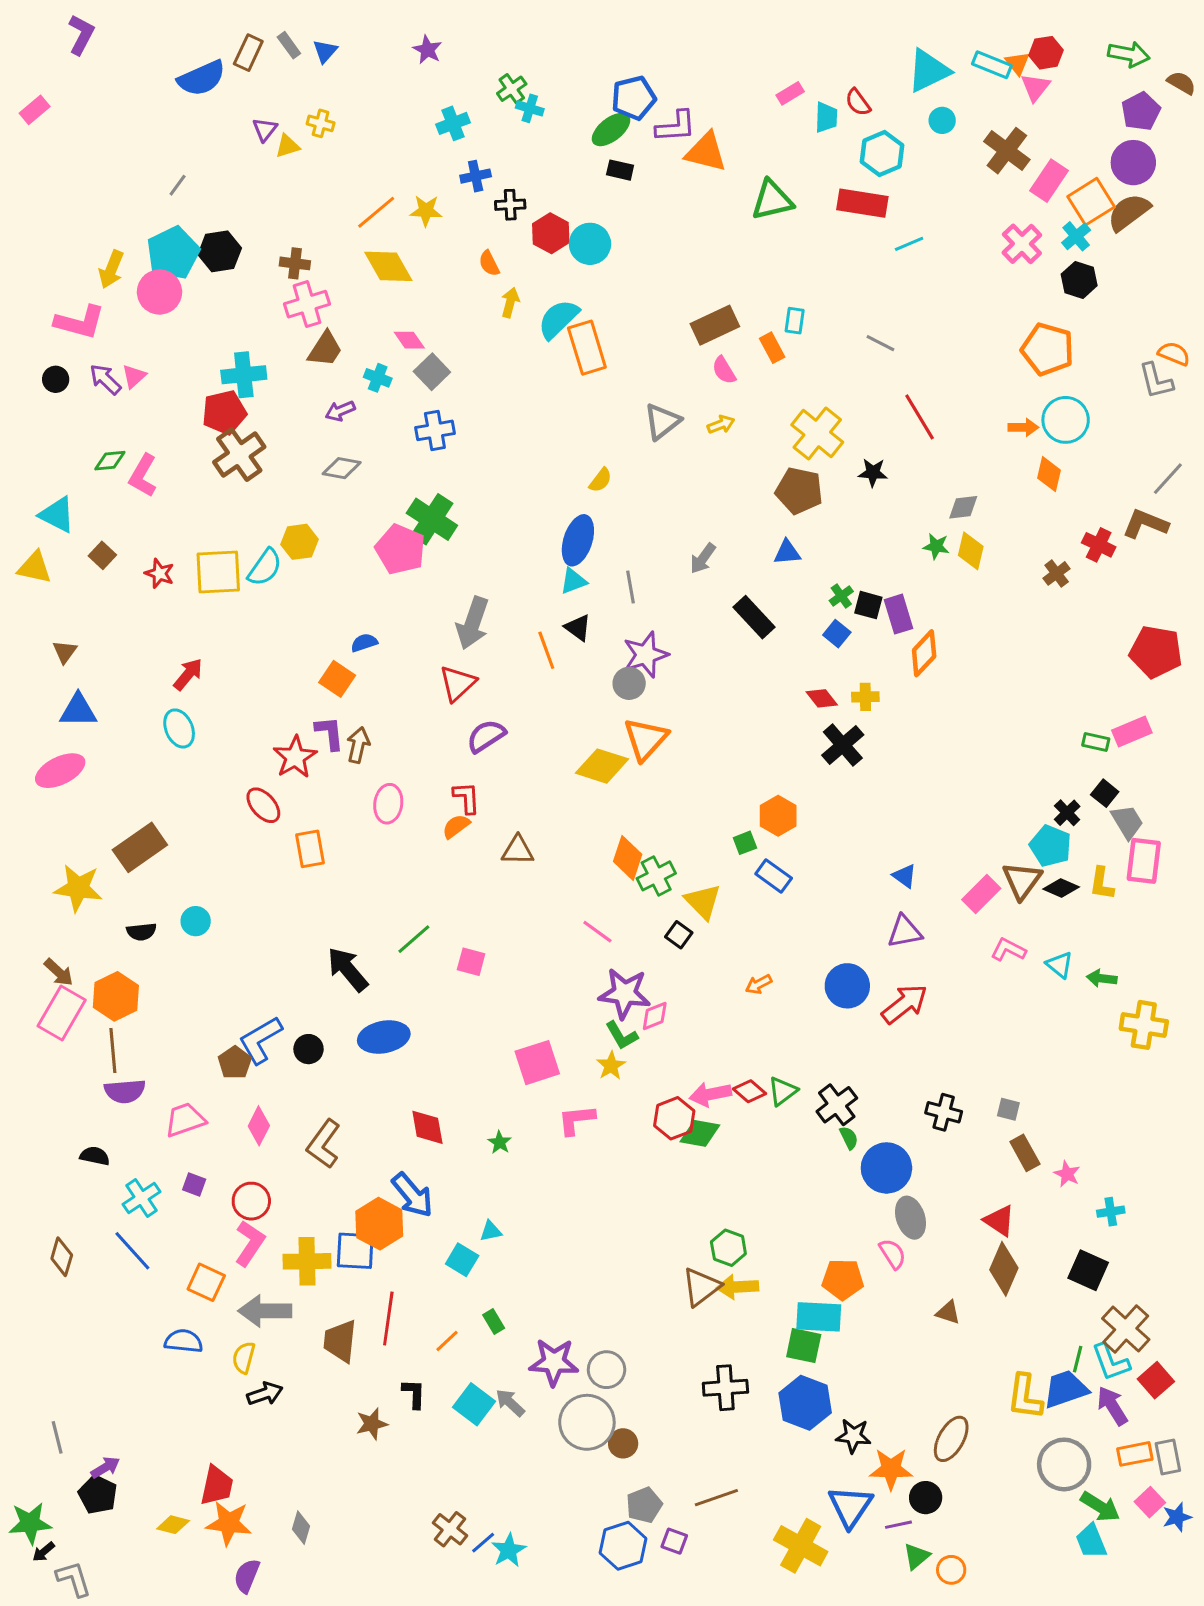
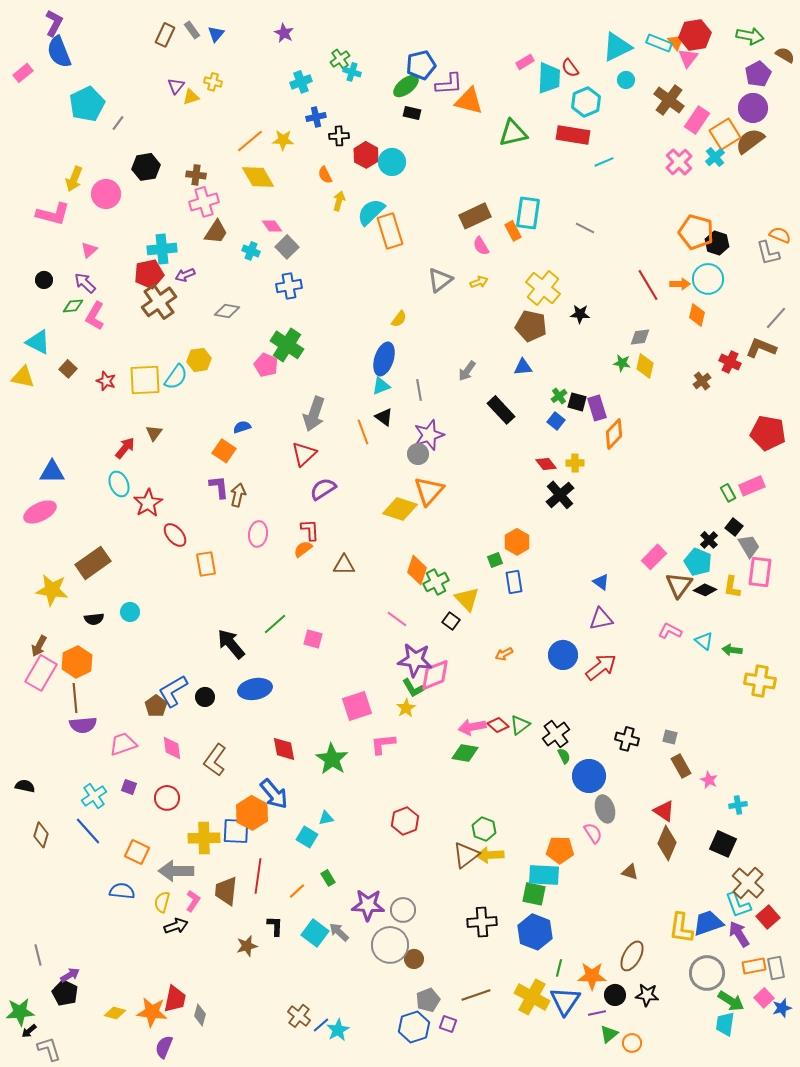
red hexagon: (1046, 53) -> (695, 35), size x1.4
blue semicircle: (202, 78) -> (59, 52), moved, turned 92
cyan trapezoid: (826, 117) -> (549, 78), size x1.5
cyan pentagon: (173, 253) -> (87, 104), moved
black hexagon: (1079, 280) -> (717, 243), moved
cyan rectangle: (795, 321) -> (528, 213), size x1.8
black circle: (56, 379) -> (44, 280), moved
purple arrow: (105, 379) -> (85, 283), moved
purple arrow: (340, 411) -> (185, 275), moved
red line: (920, 417) -> (648, 285), moved
pink pentagon: (400, 549) -> (266, 365), size x0.7
brown triangle: (65, 652) -> (154, 433), moved
green rectangle: (1096, 742) -> (728, 493), turned 48
red star: (295, 757) -> (148, 503), moved
blue rectangle: (774, 876) -> (514, 582), turned 45
pink rectangle: (981, 894) -> (654, 557), moved
brown arrow: (59, 972) -> (39, 646), turned 75
pink diamond: (655, 1016) -> (435, 675), size x1.6
red hexagon: (674, 1118) -> (405, 821), moved
pink diamond: (259, 1126) -> (172, 748), turned -35
green star: (500, 1142) -> (332, 759), size x2.0
black semicircle: (95, 1156) -> (25, 786), moved
pink L-shape: (250, 1243) -> (193, 901), moved, size x0.7
green line: (1078, 1359) -> (559, 968), moved
black star: (853, 1436) -> (647, 995), moved
red trapezoid: (217, 1486) -> (175, 999), moved
cyan trapezoid: (1091, 1541) -> (725, 1024), turned 30
yellow cross: (801, 1546) -> (532, 997), moved

